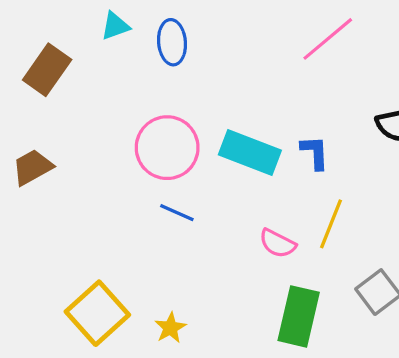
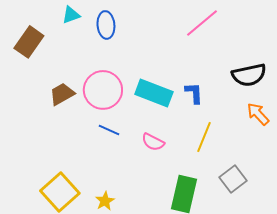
brown trapezoid: (32, 167) -> (62, 94), moved
pink semicircle: (277, 243) -> (153, 142), moved

